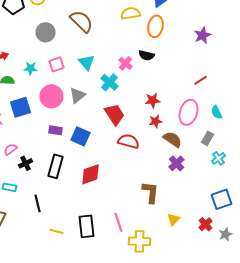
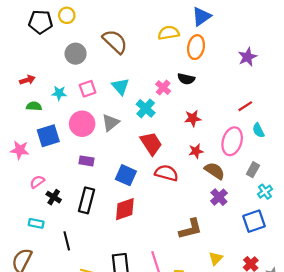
red star: (152, 100) -> (193, 118), moved
cyan semicircle: (216, 112) -> (258, 130), moved
blue square: (80, 136) -> (126, 175), moved
black cross: (26, 163) -> (54, 197), turned -32
brown L-shape: (150, 192) -> (191, 229), turned 70
blue square: (222, 199) -> (254, 221), moved

